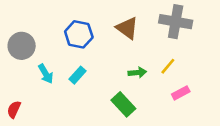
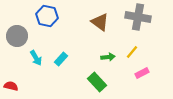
blue hexagon: (79, 34) -> (47, 16), moved
red semicircle: (14, 109) -> (11, 86), turned 80

